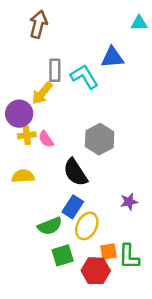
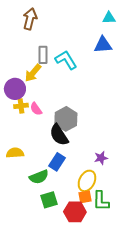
blue triangle: (112, 57) -> (103, 45), moved
gray hexagon: (100, 139) -> (66, 119), moved
yellow semicircle: (23, 176) -> (15, 153), moved
yellow ellipse: (87, 226) -> (87, 181), moved

